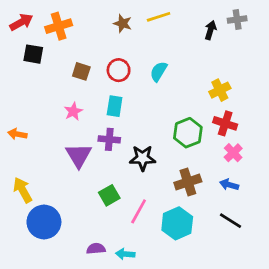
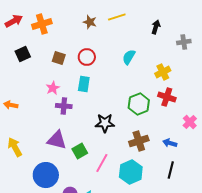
gray cross: (237, 19) -> (184, 42), moved
black square: (33, 54) -> (23, 54), moved, turned -35
cyan semicircle: (159, 71) -> (129, 57), moved
purple cross: (109, 139) -> (64, 106), moved
pink cross: (233, 153) -> (190, 122), moved
purple triangle: (79, 155) -> (57, 140), moved, turned -45
black line: (230, 221) -> (171, 170), turned 72
blue circle: (44, 222) -> (46, 175), moved

